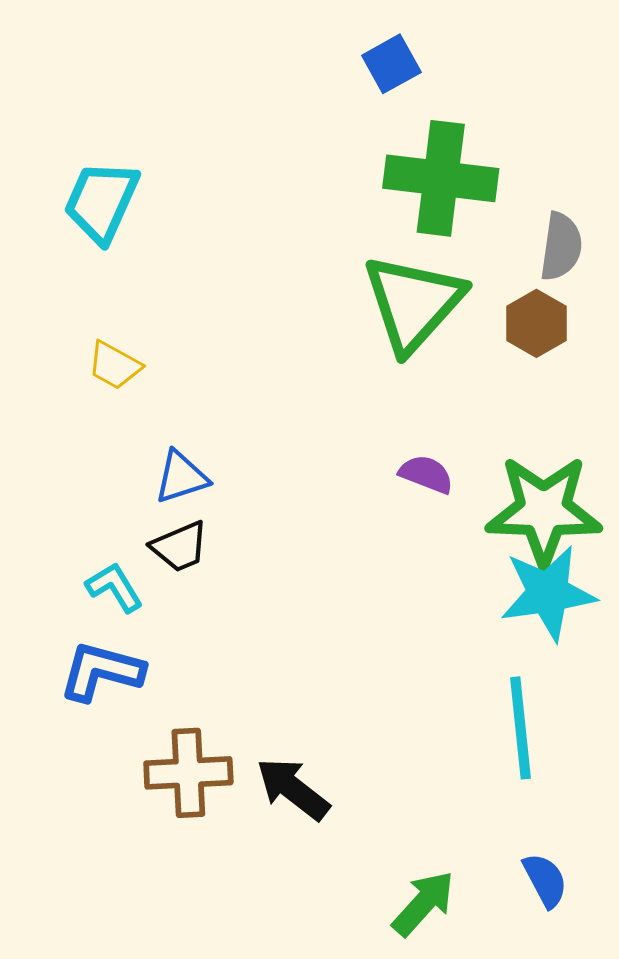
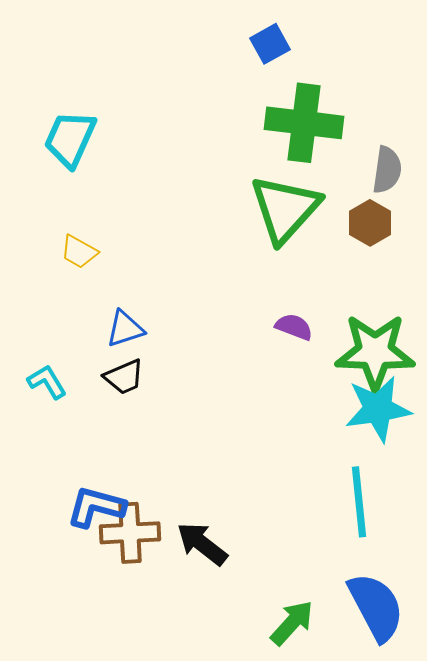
cyan L-shape: (114, 587) -> (47, 382), moved
blue L-shape: (101, 671) -> (96, 507), moved
blue semicircle: (545, 880) -> (376, 607), size x1.8

